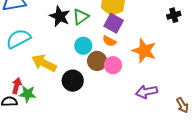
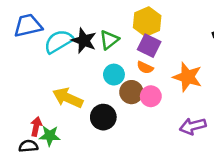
cyan semicircle: (18, 39) -> (59, 41), moved

